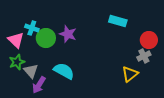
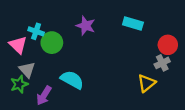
purple star: (68, 34) -> (86, 26), moved
green star: (17, 62) -> (19, 84), moved
gray triangle: (31, 71) -> (27, 70), moved

